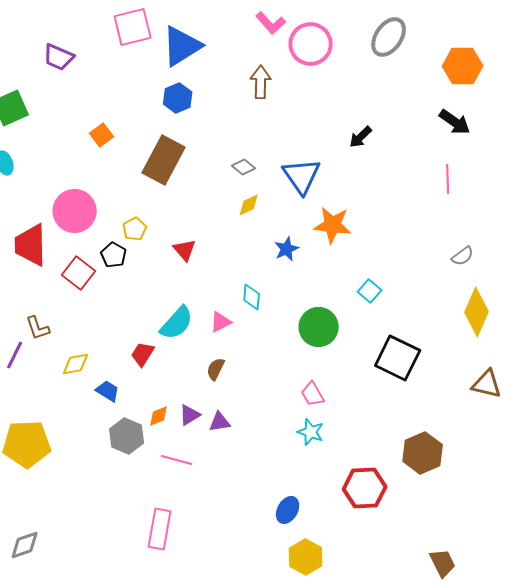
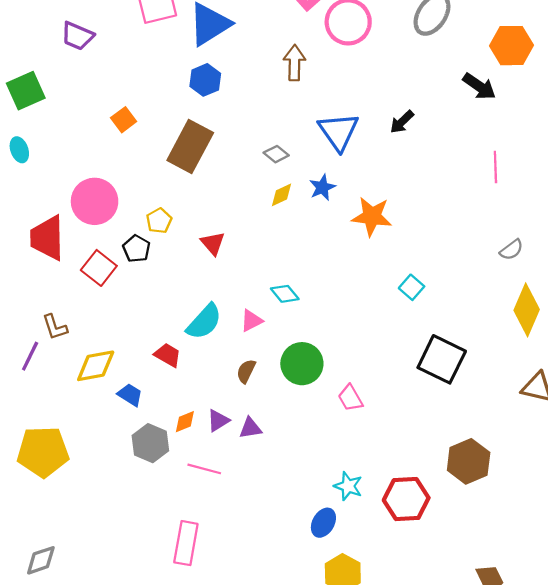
black arrow: (455, 122) -> (479, 86), moved
blue triangle: (302, 176) -> (338, 132), moved
blue star: (287, 249) -> (322, 187), moved
cyan diamond: (252, 297) -> (285, 294), turned -44
green circle: (319, 327) -> (302, 364), moved
red trapezoid: (143, 354) -> (168, 355), turned 88
yellow diamond: (76, 364) -> (96, 366), size x1.4
cyan star: (311, 432) -> (348, 486), moved

